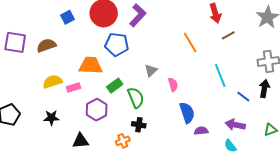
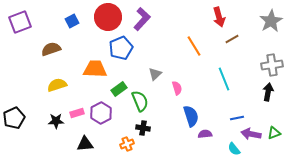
purple square: (15, 42) -> (20, 22), moved, turned -30
blue pentagon: (117, 44) -> (121, 48), turned -30
pink rectangle: (74, 88) -> (77, 113), moved
blue line: (243, 97) -> (237, 118), moved, turned -48
purple arrow: (235, 125) -> (251, 134), moved

